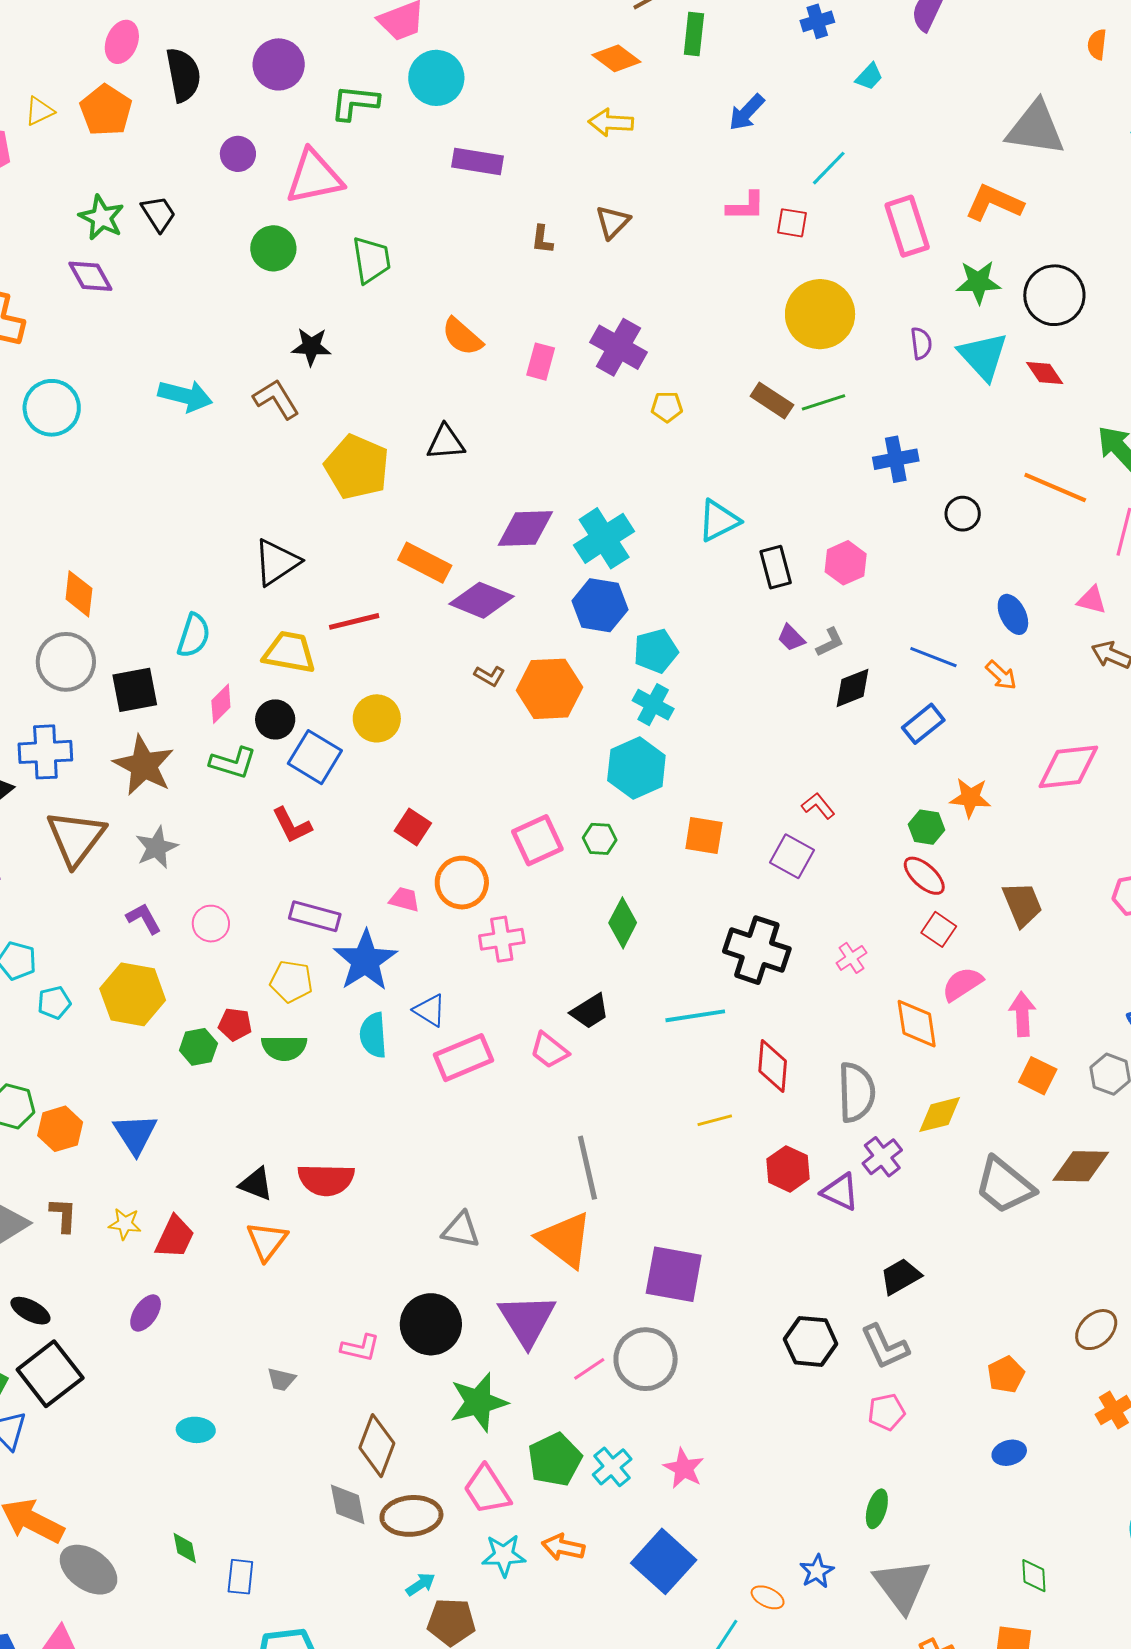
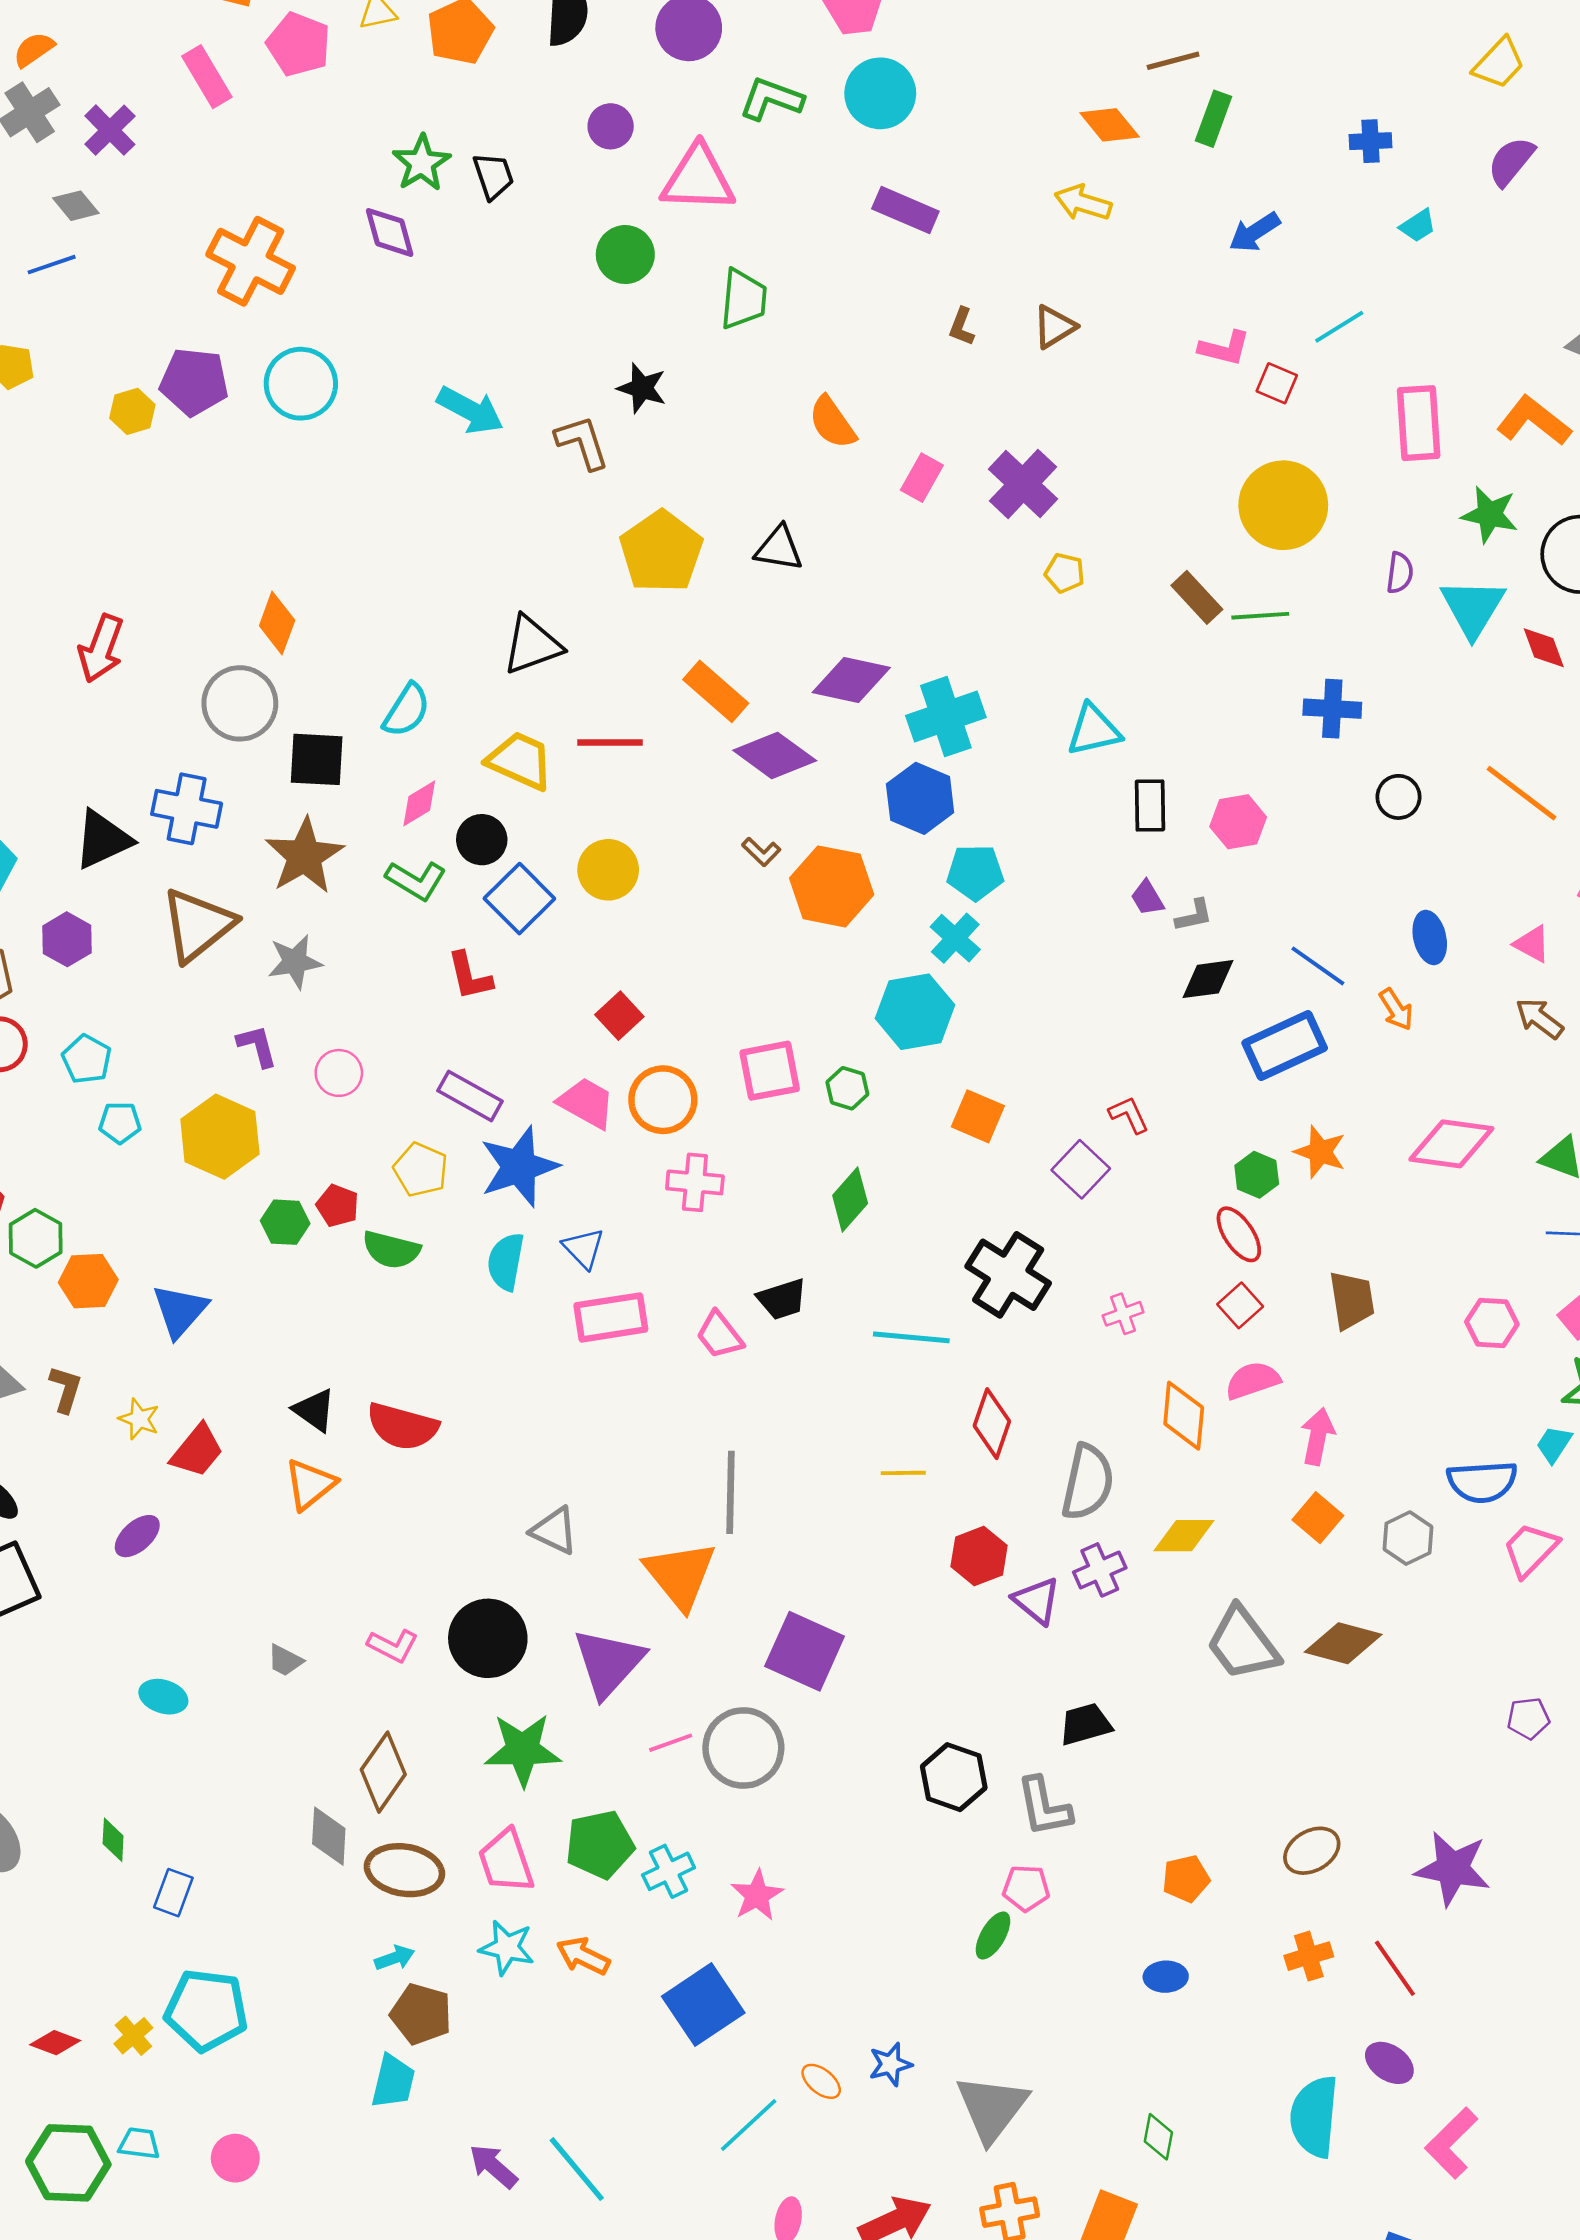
blue rectangle: (923, 724) -> (1285, 1045), size x1.5
pink trapezoid: (404, 899) -> (586, 1103), size x1.5
green ellipse: (877, 1509) -> (993, 1935), moved

